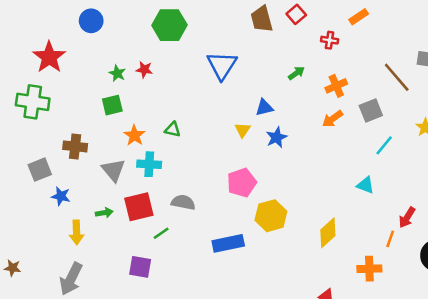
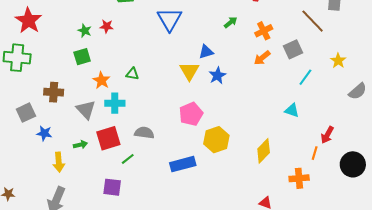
yellow triangle: (243, 130) -> (189, 71), size x1.5

